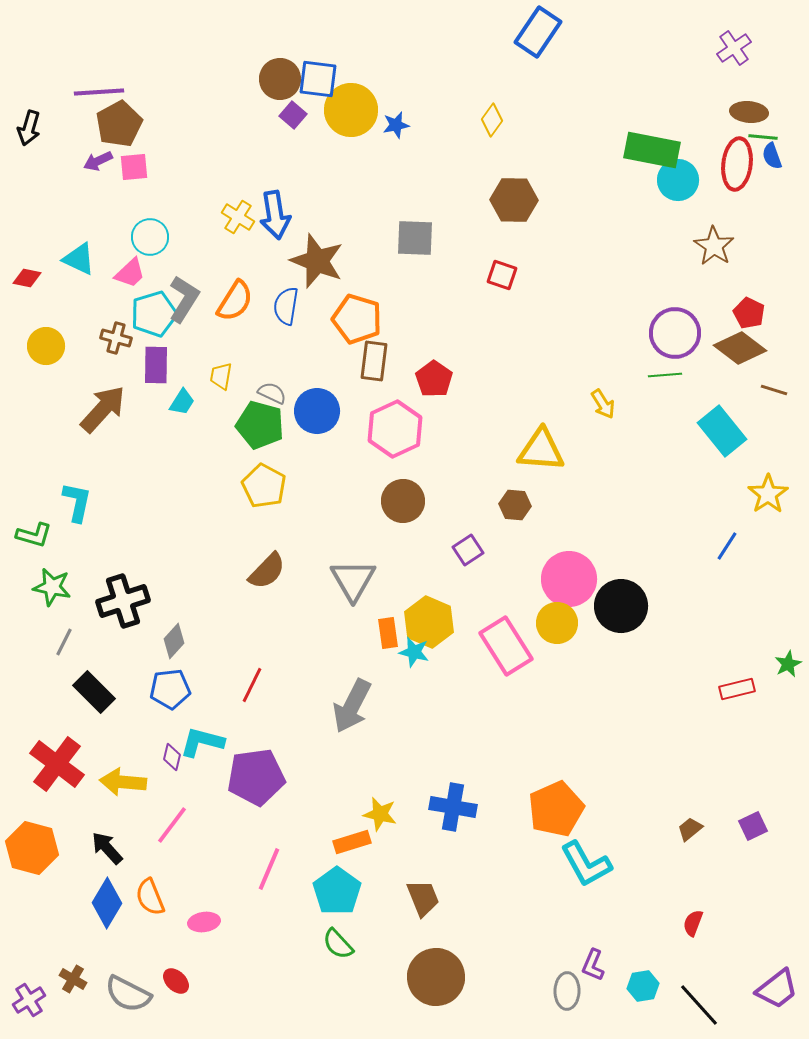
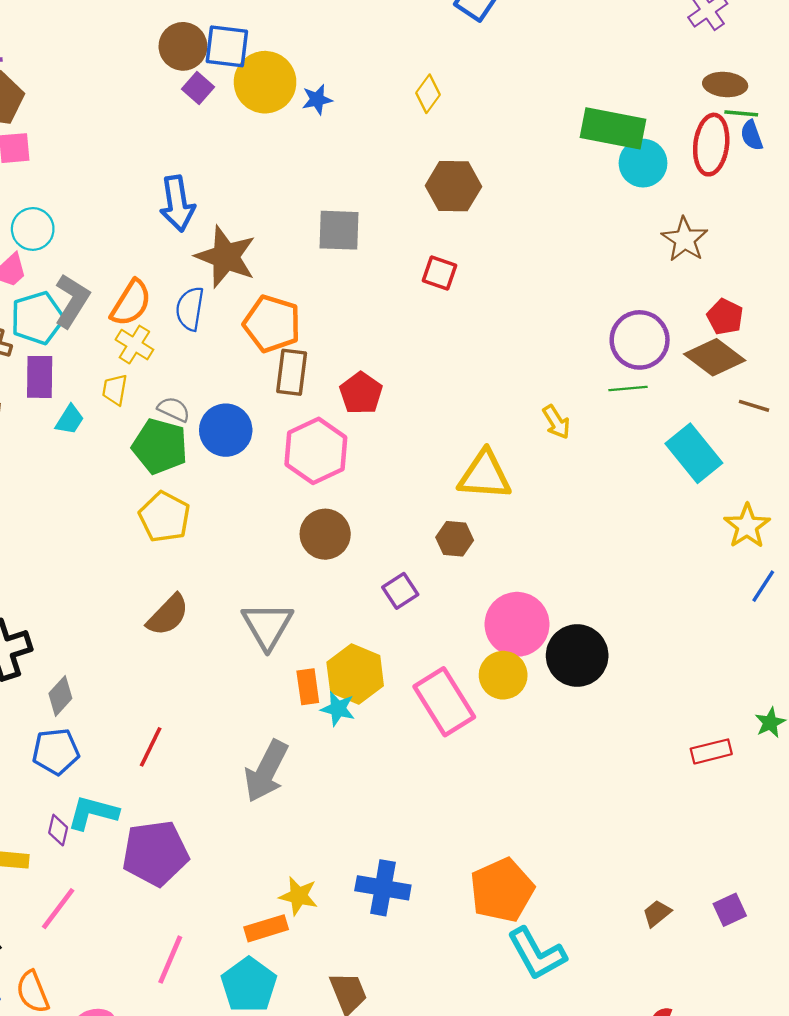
yellow cross: (238, 217) -> (134, 345), moved
blue line: (727, 546) -> (763, 586), moved

